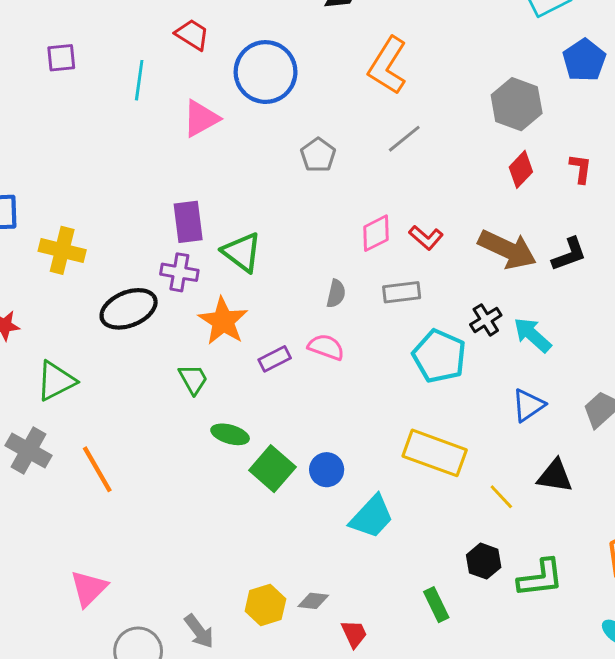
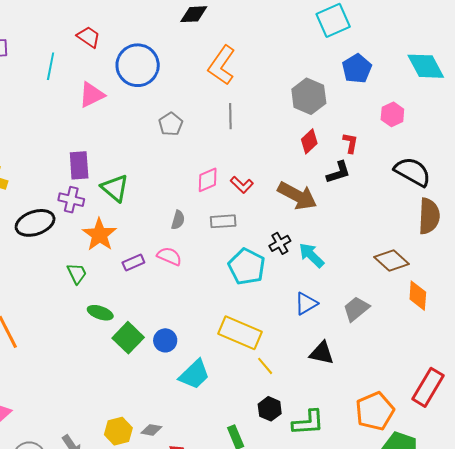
gray line: (404, 139) -> (230, 116), turned -55
black L-shape: (569, 254) -> (338, 172), moved
yellow line: (501, 497) -> (265, 366), moved

